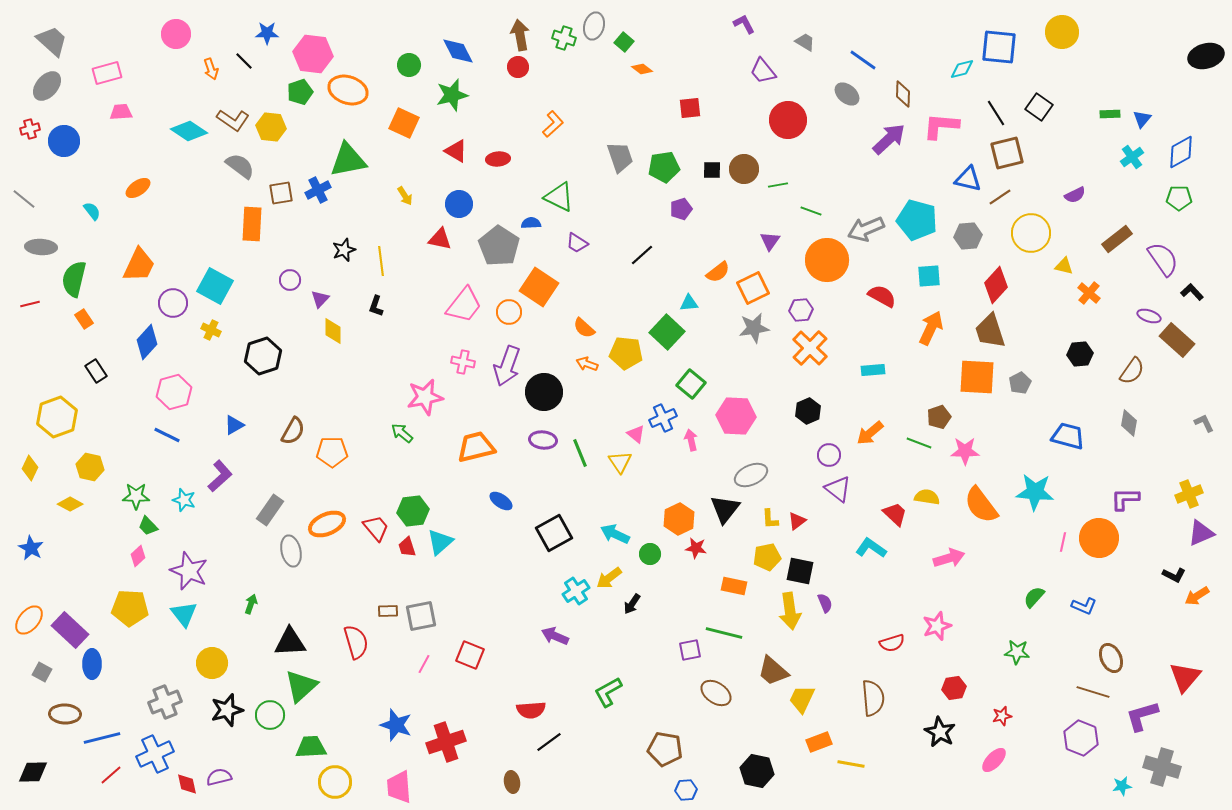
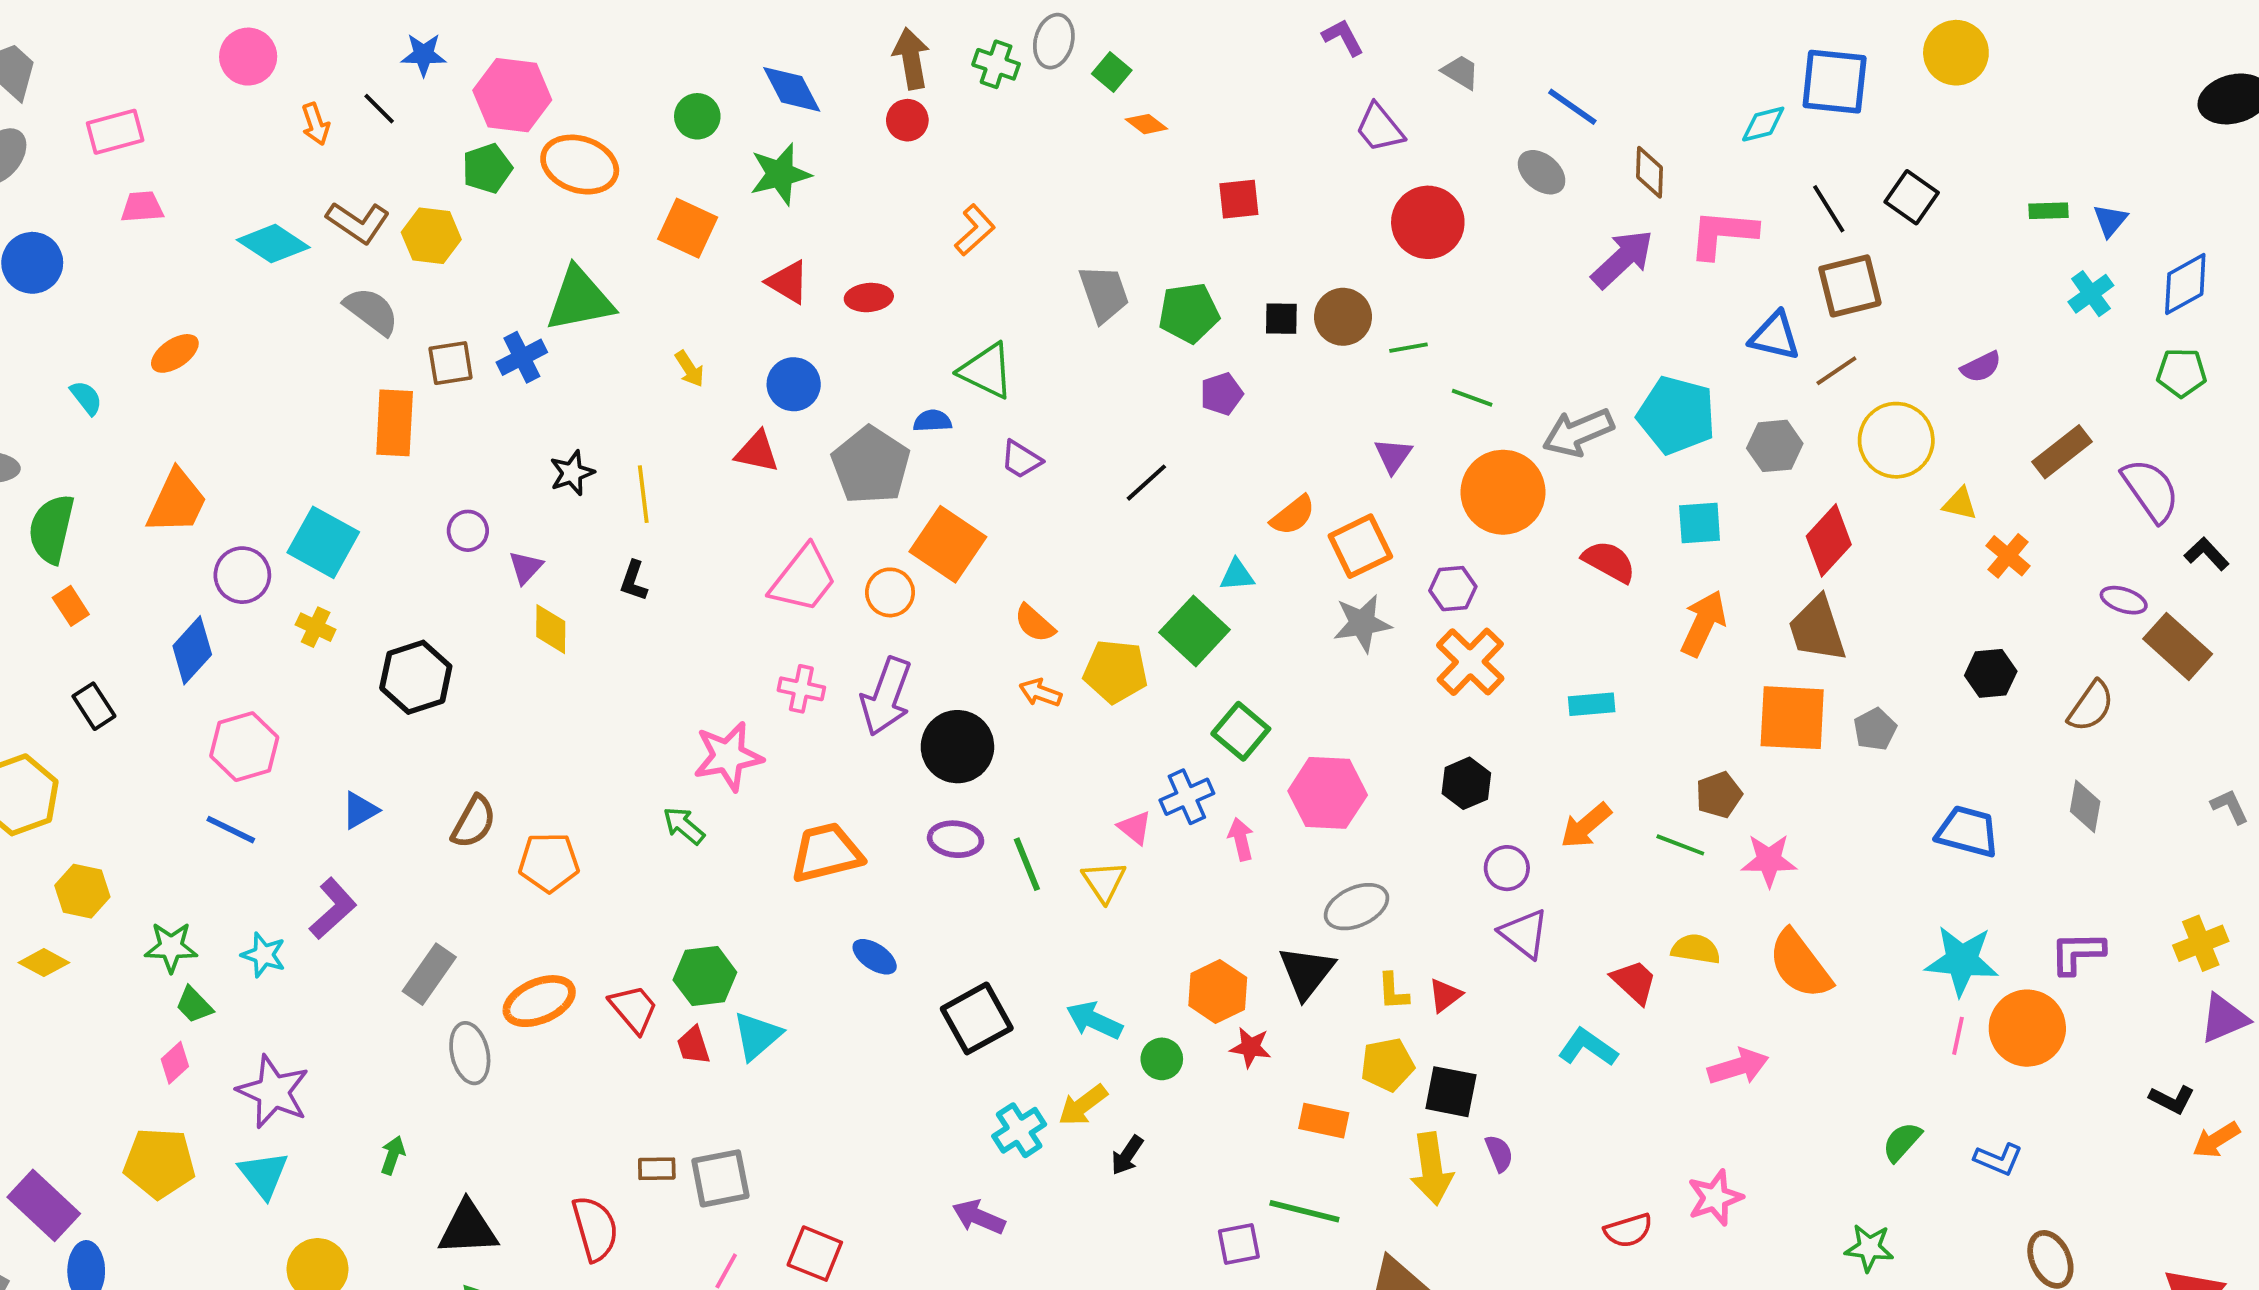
cyan star: (1035, 492) -> (1962, 961), moved

